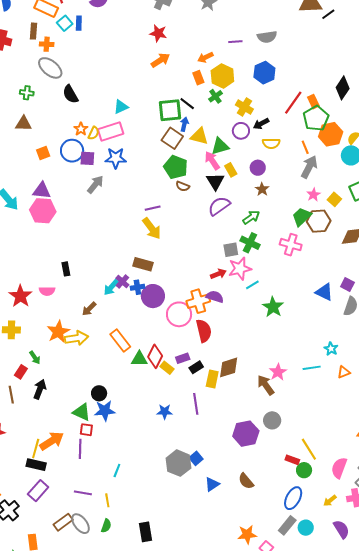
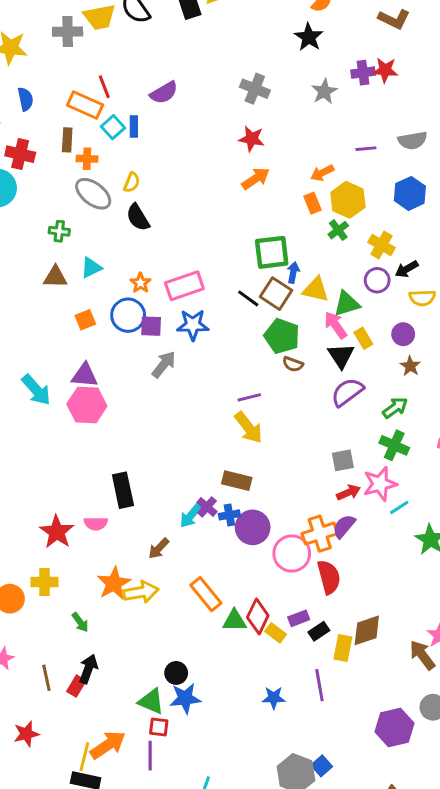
black semicircle: (70, 94) -> (138, 217), moved
black line: (187, 104) -> (248, 298), moved
cyan triangle: (121, 107) -> (91, 268), moved
yellow semicircle: (94, 133) -> (132, 182), moved
gray square: (231, 250) -> (343, 460), moved
black rectangle: (66, 269) -> (123, 490), size x1.6
purple semicircle: (215, 297) -> (344, 526), turned -66
red rectangle: (21, 372) -> (76, 686), moved

